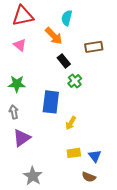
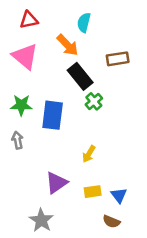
red triangle: (23, 16) -> (29, 20), size x0.7
pink triangle: (20, 45) -> (25, 56), size x1.6
black rectangle: (64, 61) -> (80, 76), size x1.5
blue rectangle: (51, 102) -> (53, 115), moved
purple triangle: (22, 138) -> (56, 183), moved

